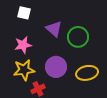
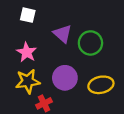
pink star: (23, 45) -> (27, 52), turned -30

